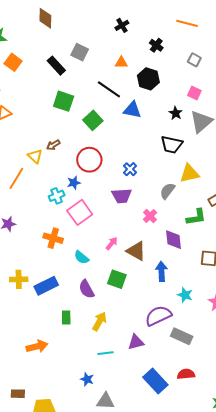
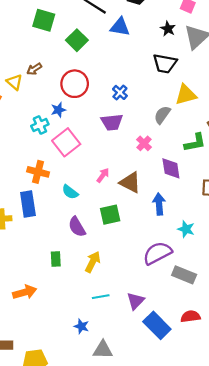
green square: (117, 279) -> (110, 215), turned -30
blue rectangle: (46, 286) -> (28, 204), moved, turned -70
purple triangle: (136, 342) -> (136, 301), moved, turned -30

